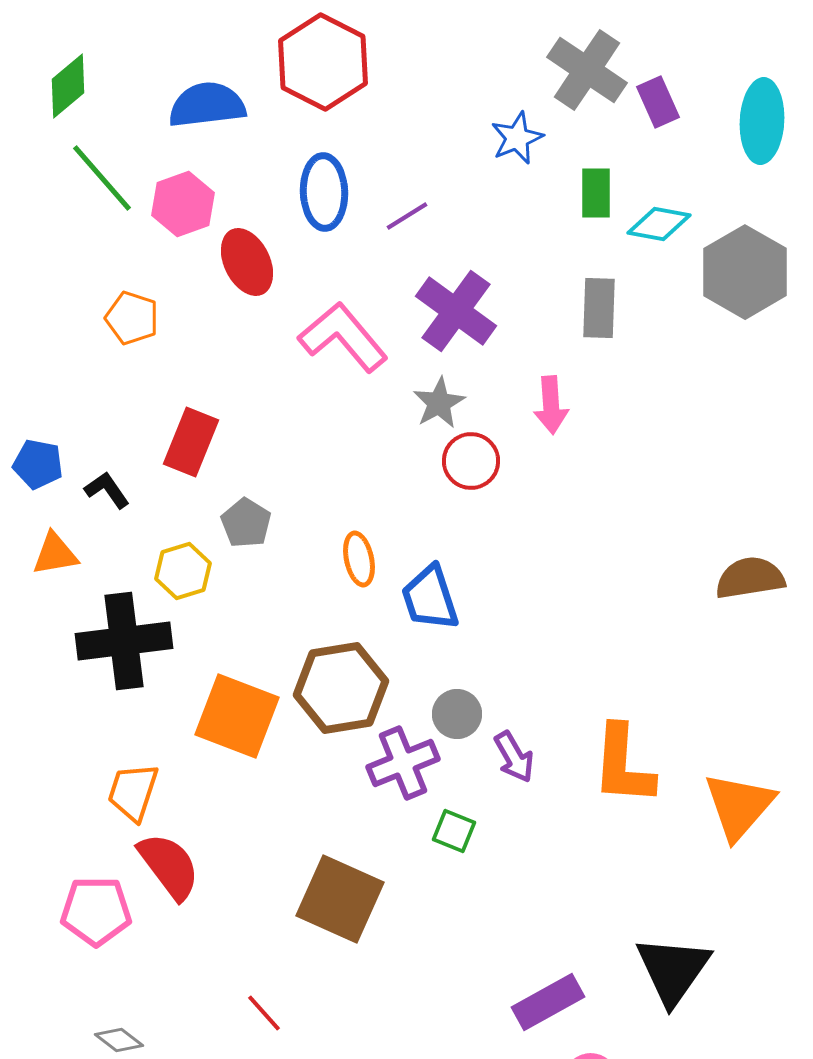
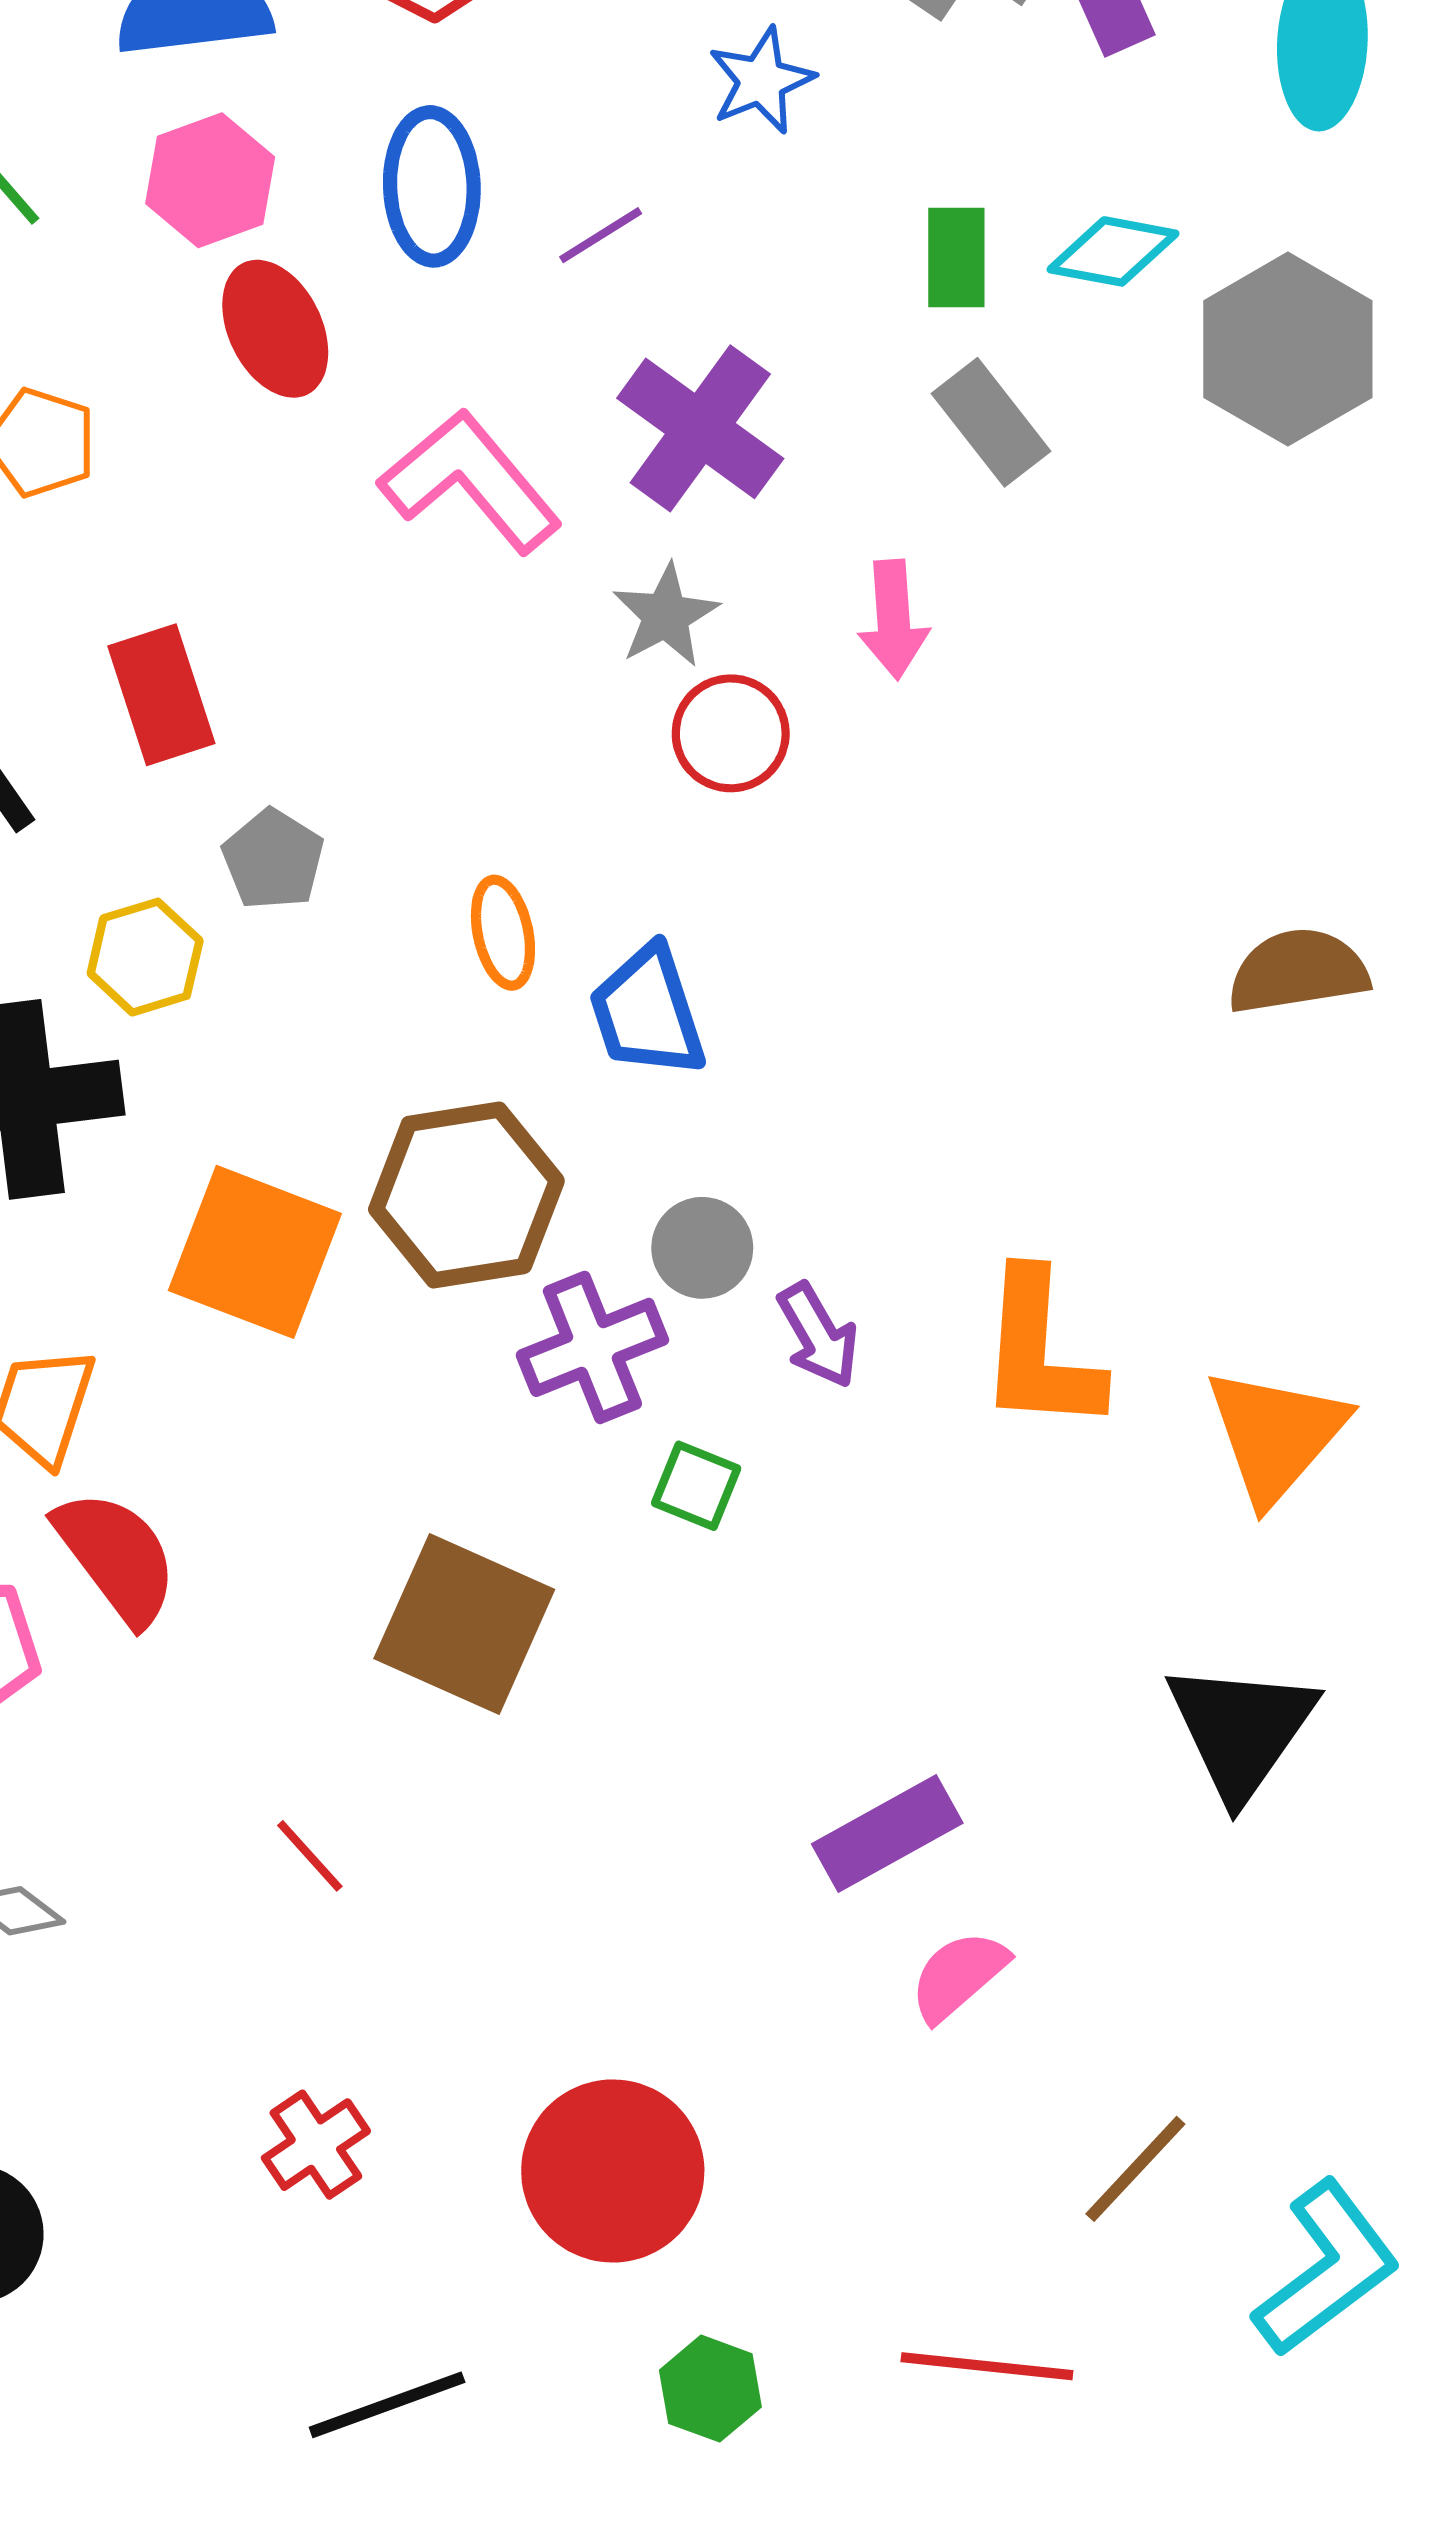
blue star: (517, 138) -> (761, 81), moved
green rectangle: (596, 193) -> (956, 258), moved
pink hexagon: (183, 204) -> (210, 180), moved
gray rectangle: (599, 308) -> (991, 422), turned -40
red rectangle: (191, 442) -> (161, 695), turned -40
black triangle: (673, 970) -> (1241, 1730), moved

